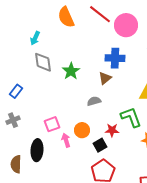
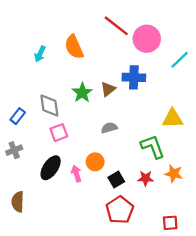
orange semicircle: (66, 17) -> (74, 47), moved
gray diamond: (43, 62) -> (49, 106), moved
brown triangle: (105, 78) -> (108, 89), moved
pink square: (52, 124) -> (59, 133), moved
red star: (112, 130) -> (146, 178), moved
black ellipse: (37, 150) -> (51, 168), moved, turned 30

